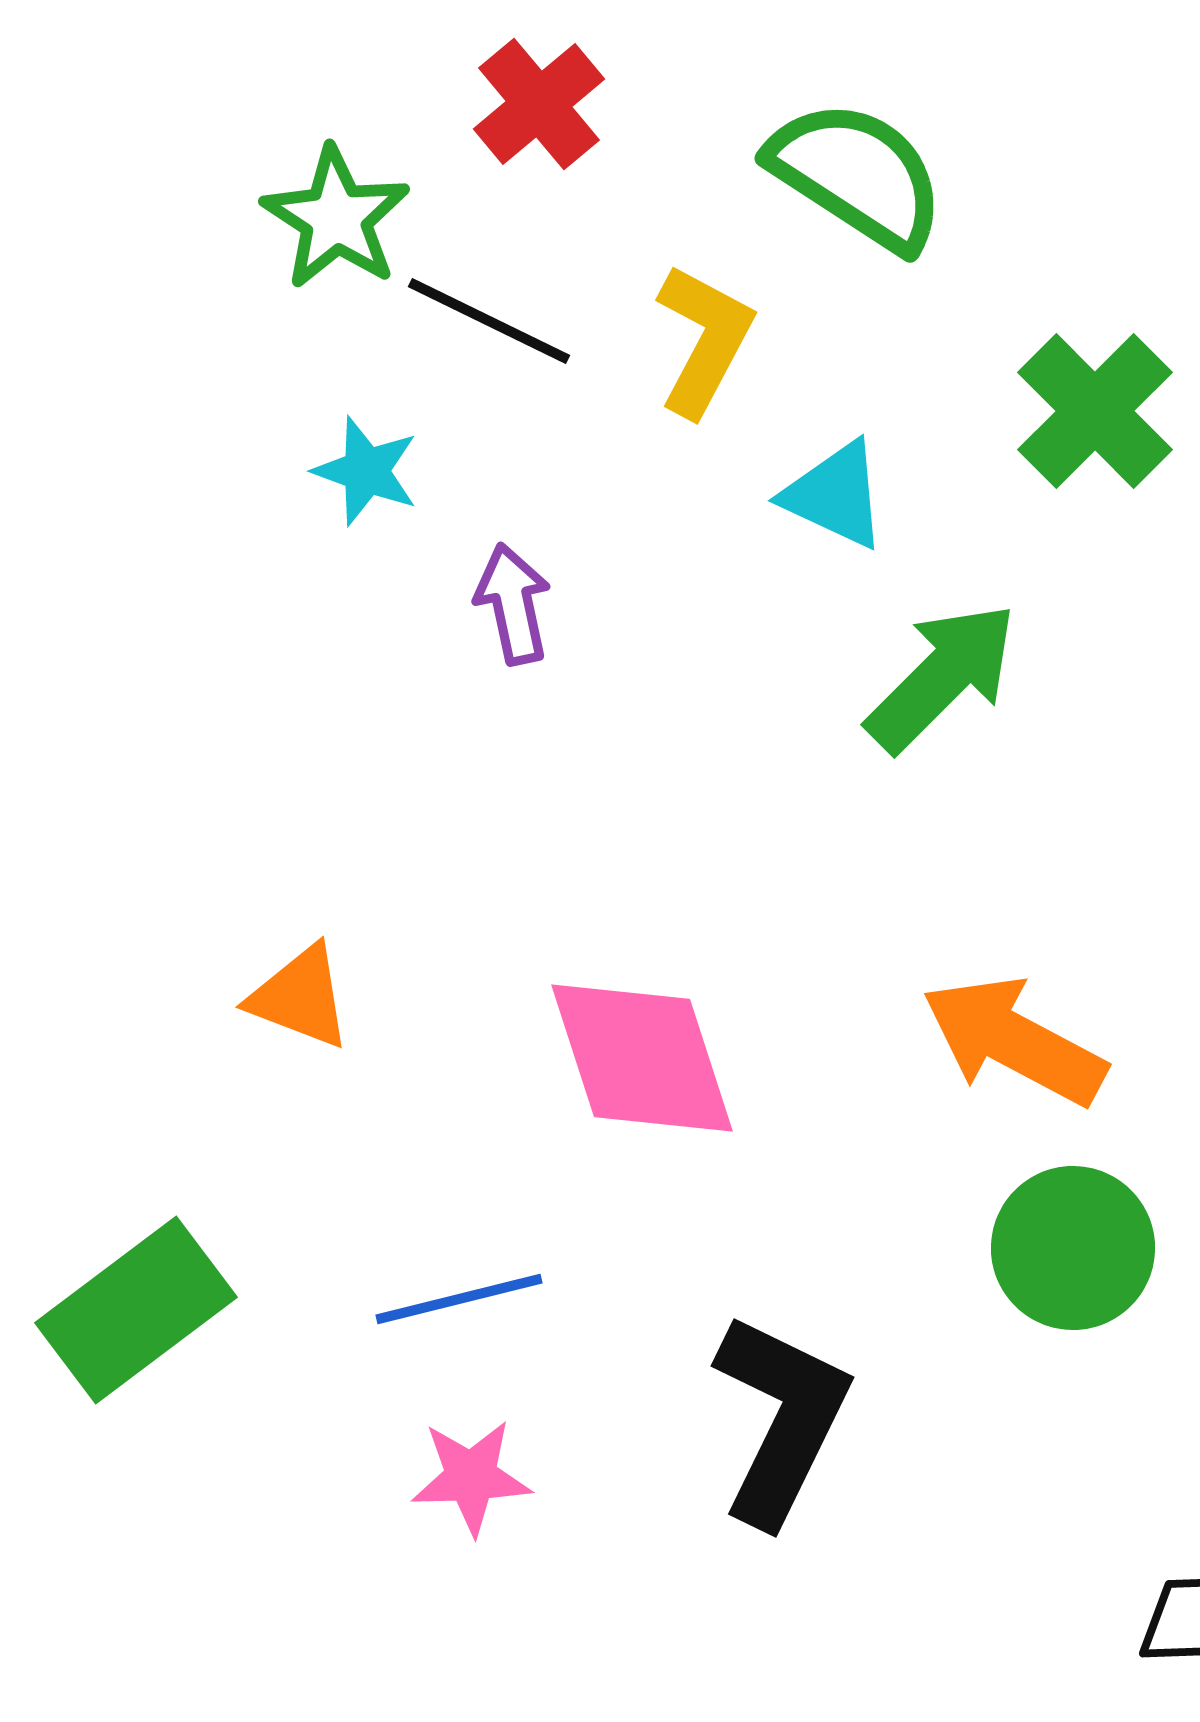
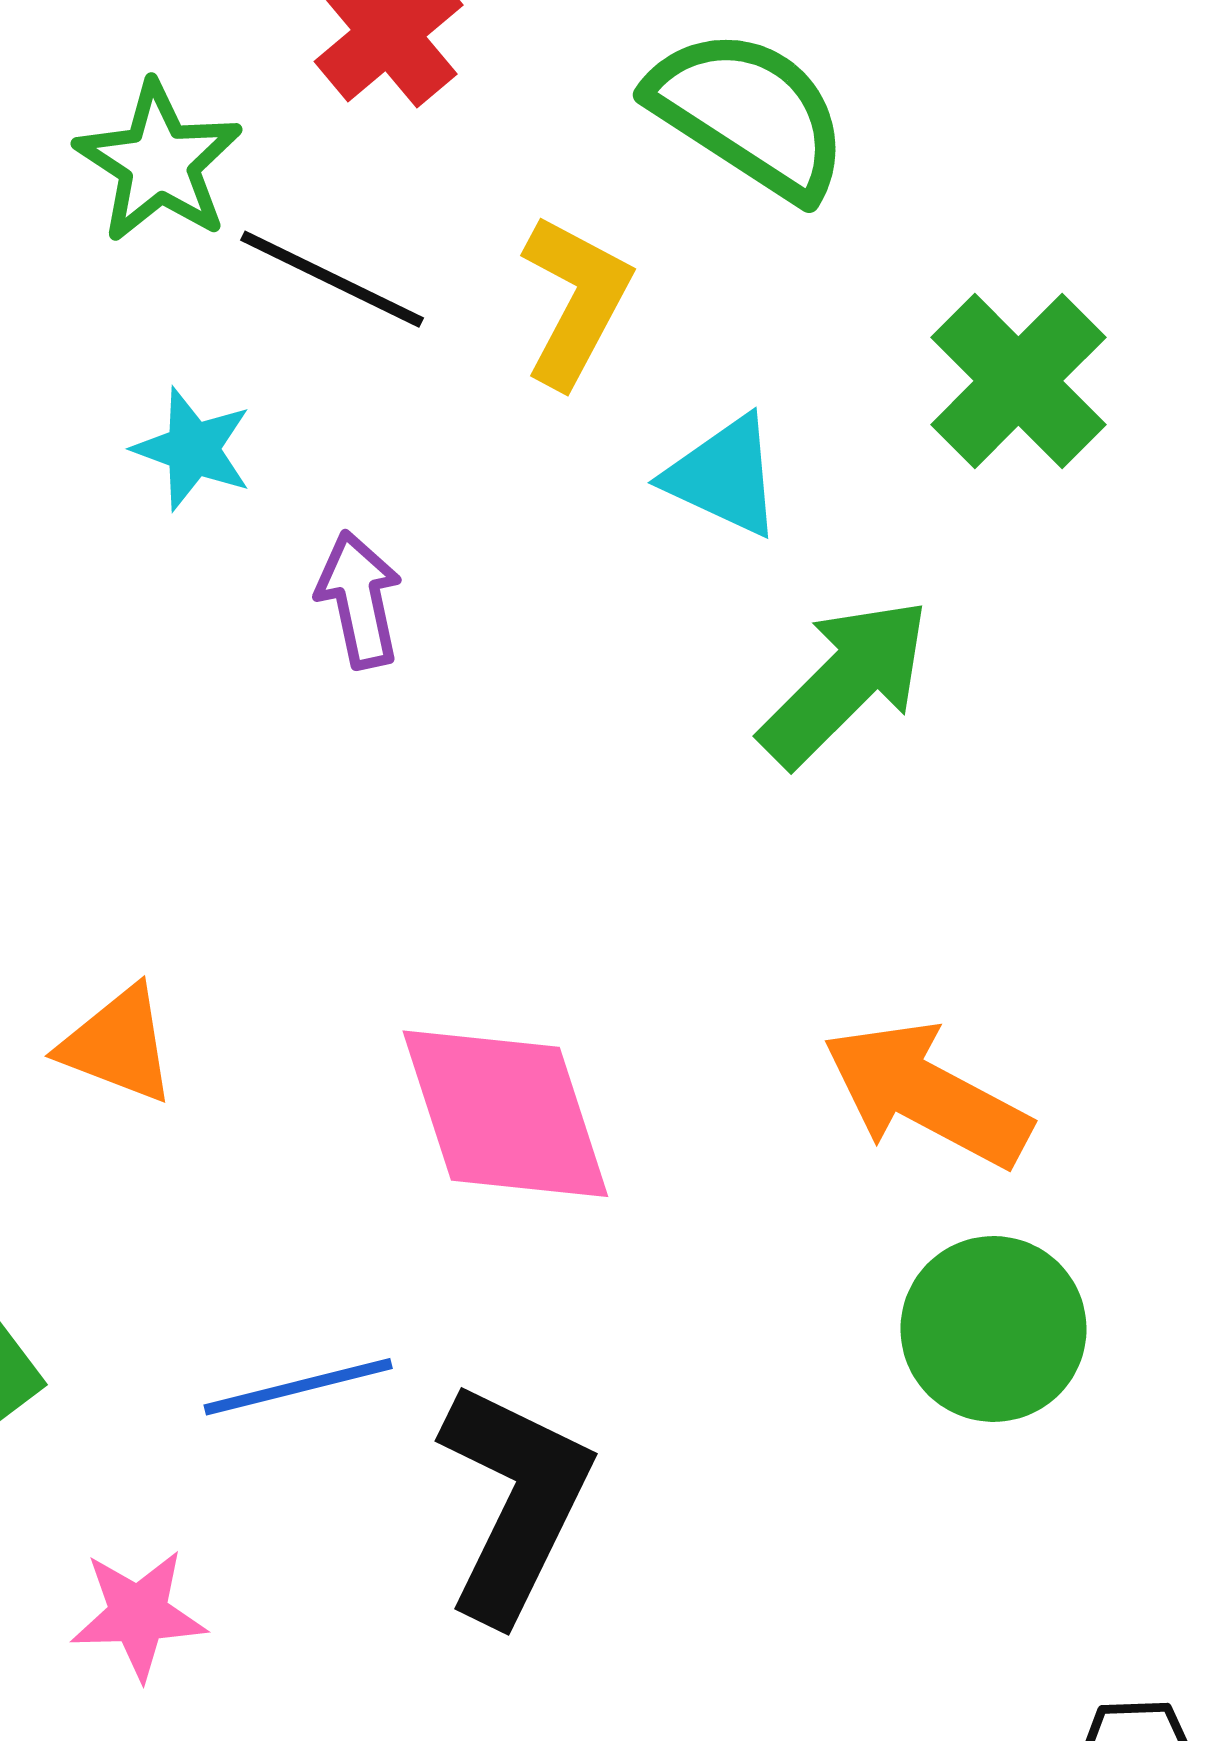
black L-shape: (781, 1419) -> (514, 1501), moved
pink star: (471, 1477) -> (138, 1614), moved

